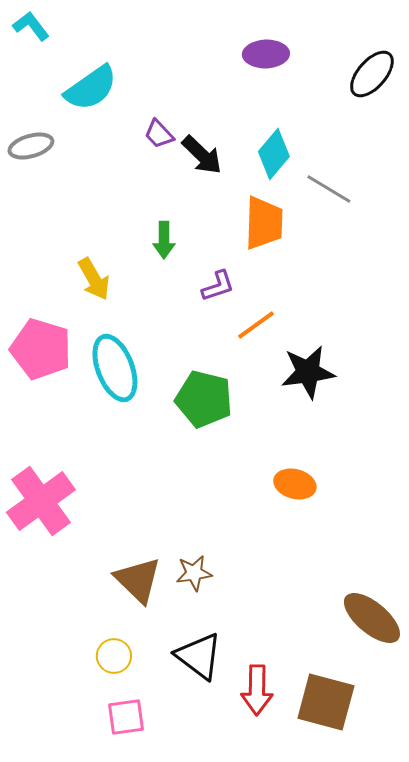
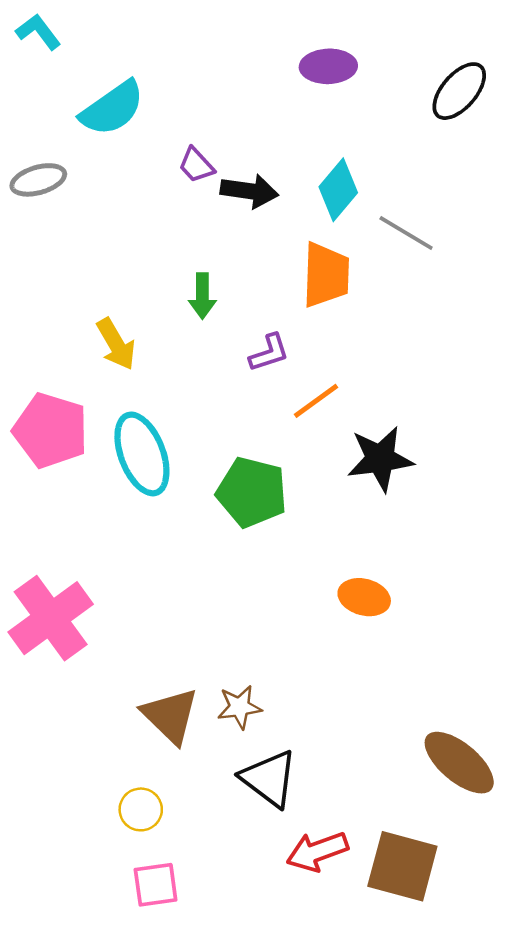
black arrow: (202, 155) -> (249, 191), turned -36
black triangle: (199, 656) -> (269, 779), moved
red arrow: (257, 690) -> (317, 851), turned 69

